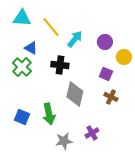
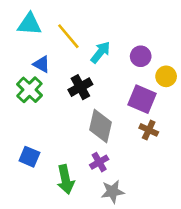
black cross: (60, 65) -> (80, 87), turned -36
purple square: (106, 74) -> (142, 99), size x1.5
green arrow: (49, 114) -> (66, 179), moved
purple cross: (92, 133) -> (99, 162), moved
gray star: (64, 141) -> (113, 192), moved

